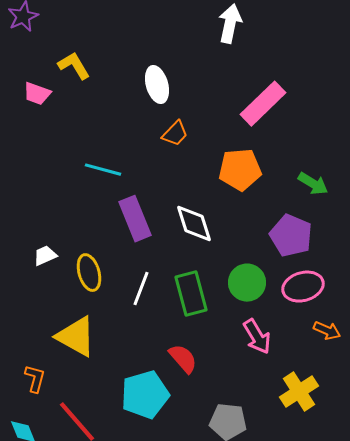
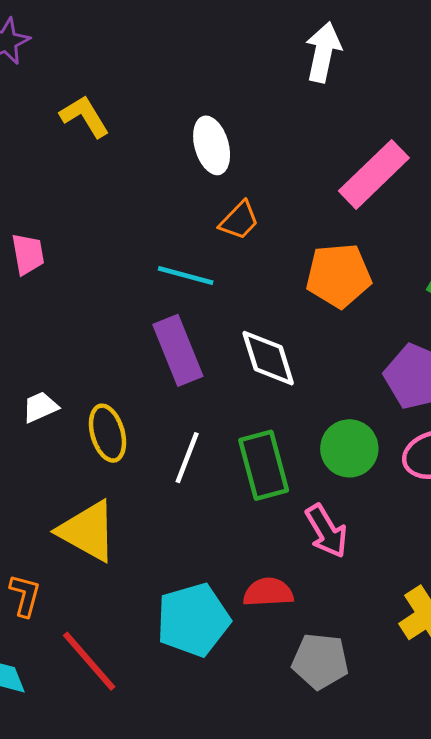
pink trapezoid: (37, 94) -> (28, 254), moved, turned -120
cyan line: (103, 170) -> (186, 275), moved
pink arrow: (257, 337) -> (326, 531), moved
red semicircle: (183, 359) -> (268, 592), moved, turned -52

